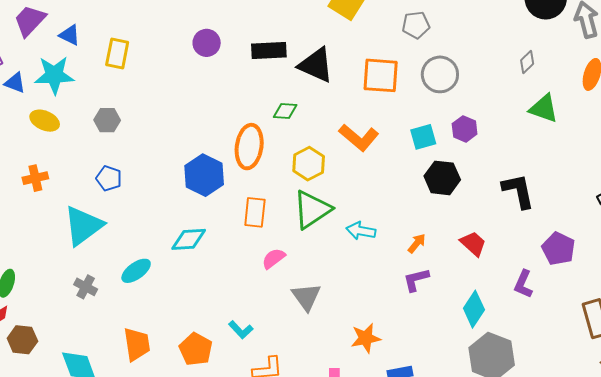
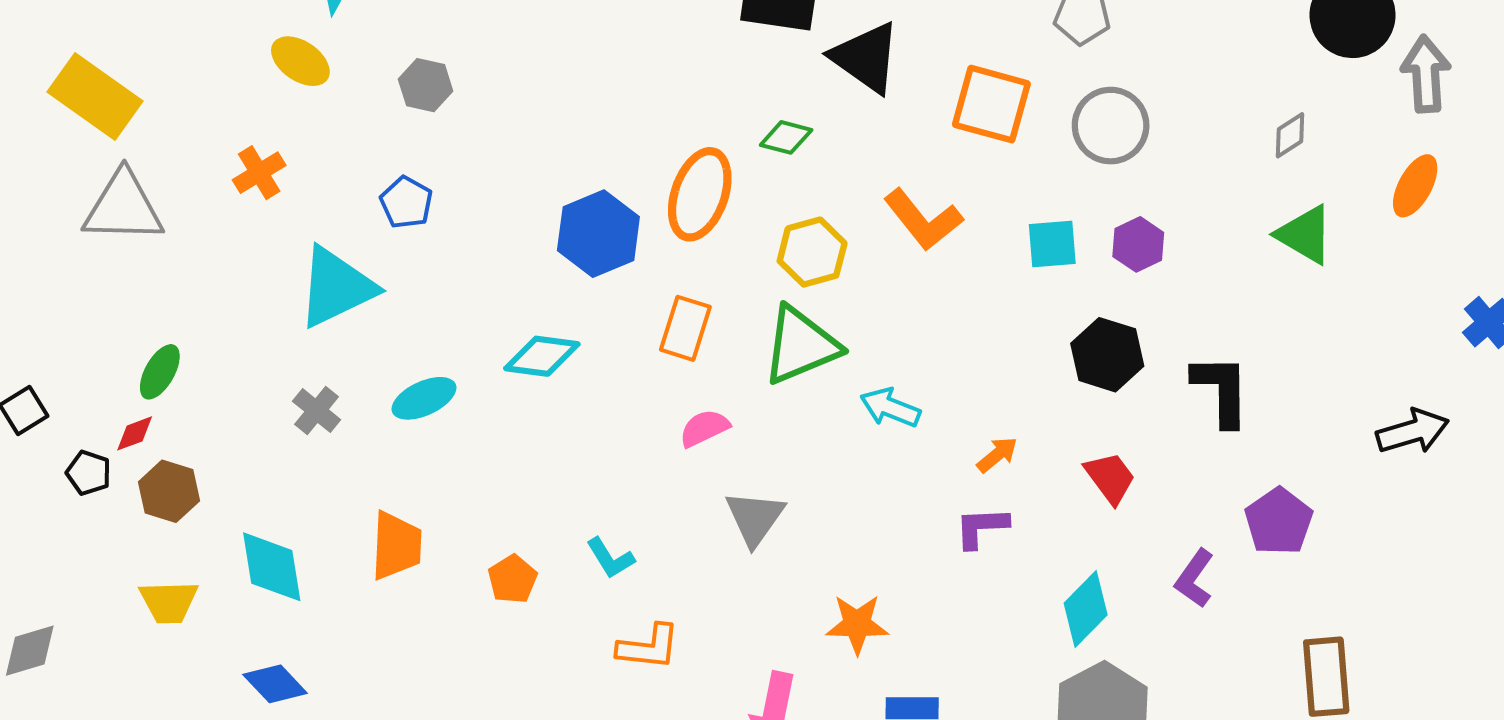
orange cross: (35, 178) -> (259, 173), turned -30
black hexagon: (442, 178) -> (1107, 355), moved
orange pentagon: (196, 349) -> (512, 579), size x0.7

